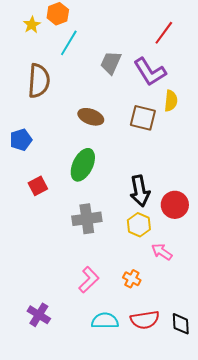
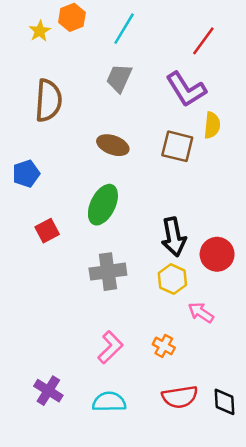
cyan line: (69, 43) -> (124, 29), moved
gray trapezoid: (111, 63) -> (119, 78), moved
cyan semicircle: (105, 321) -> (109, 402), moved

